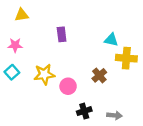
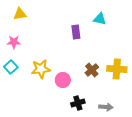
purple rectangle: (62, 34) -> (76, 32), moved
cyan triangle: (111, 40) -> (100, 19), moved
yellow cross: (126, 58) -> (117, 69), moved

